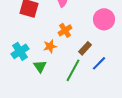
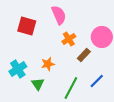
orange cross: (65, 30) -> (69, 39), moved
brown rectangle: (85, 48) -> (84, 55), moved

